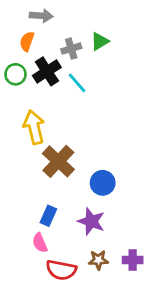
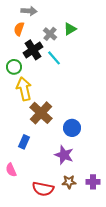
gray cross: (71, 49) -> (50, 34), turned -32
green circle: (16, 74) -> (14, 67), moved
blue rectangle: (48, 216) -> (24, 142), moved
pink semicircle: (40, 243) -> (11, 170), moved

